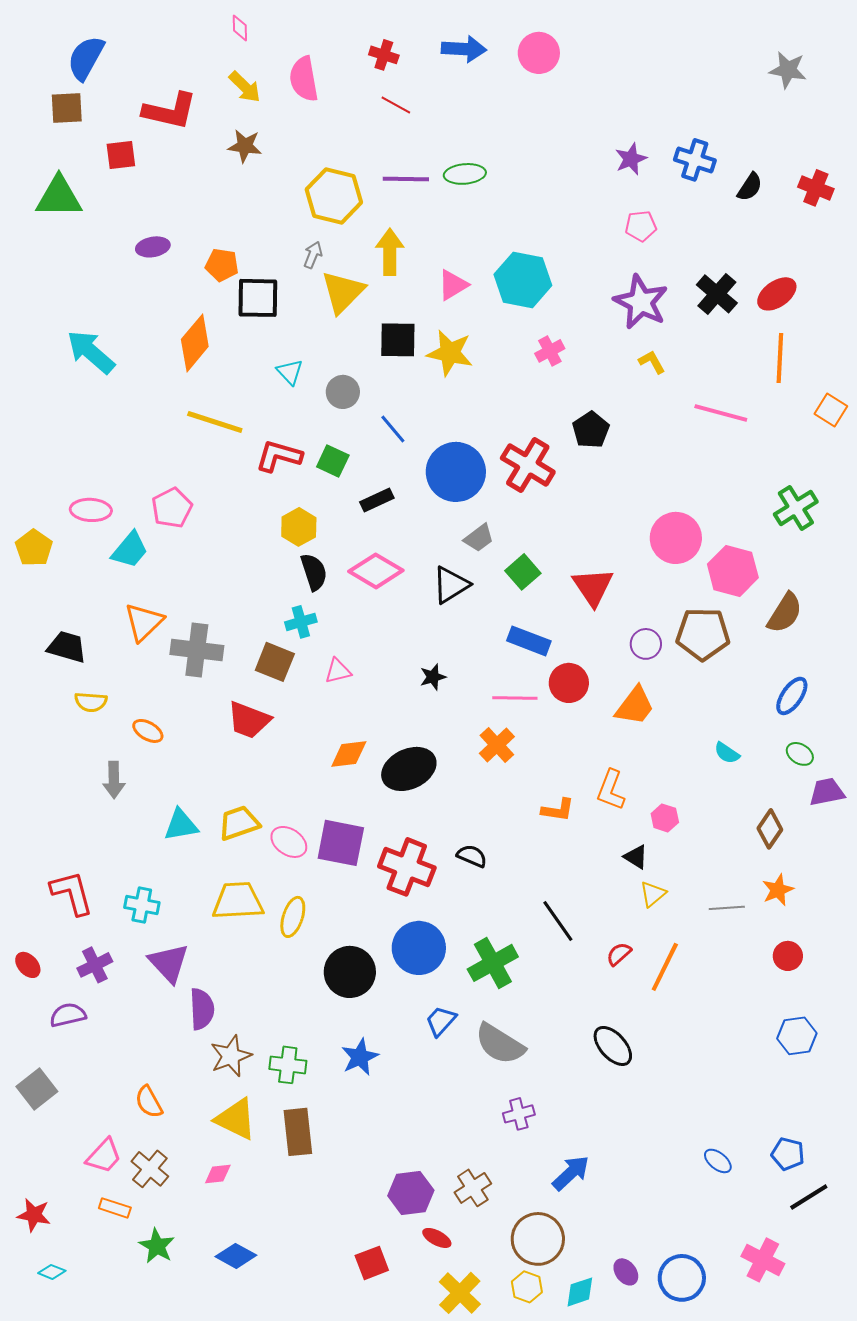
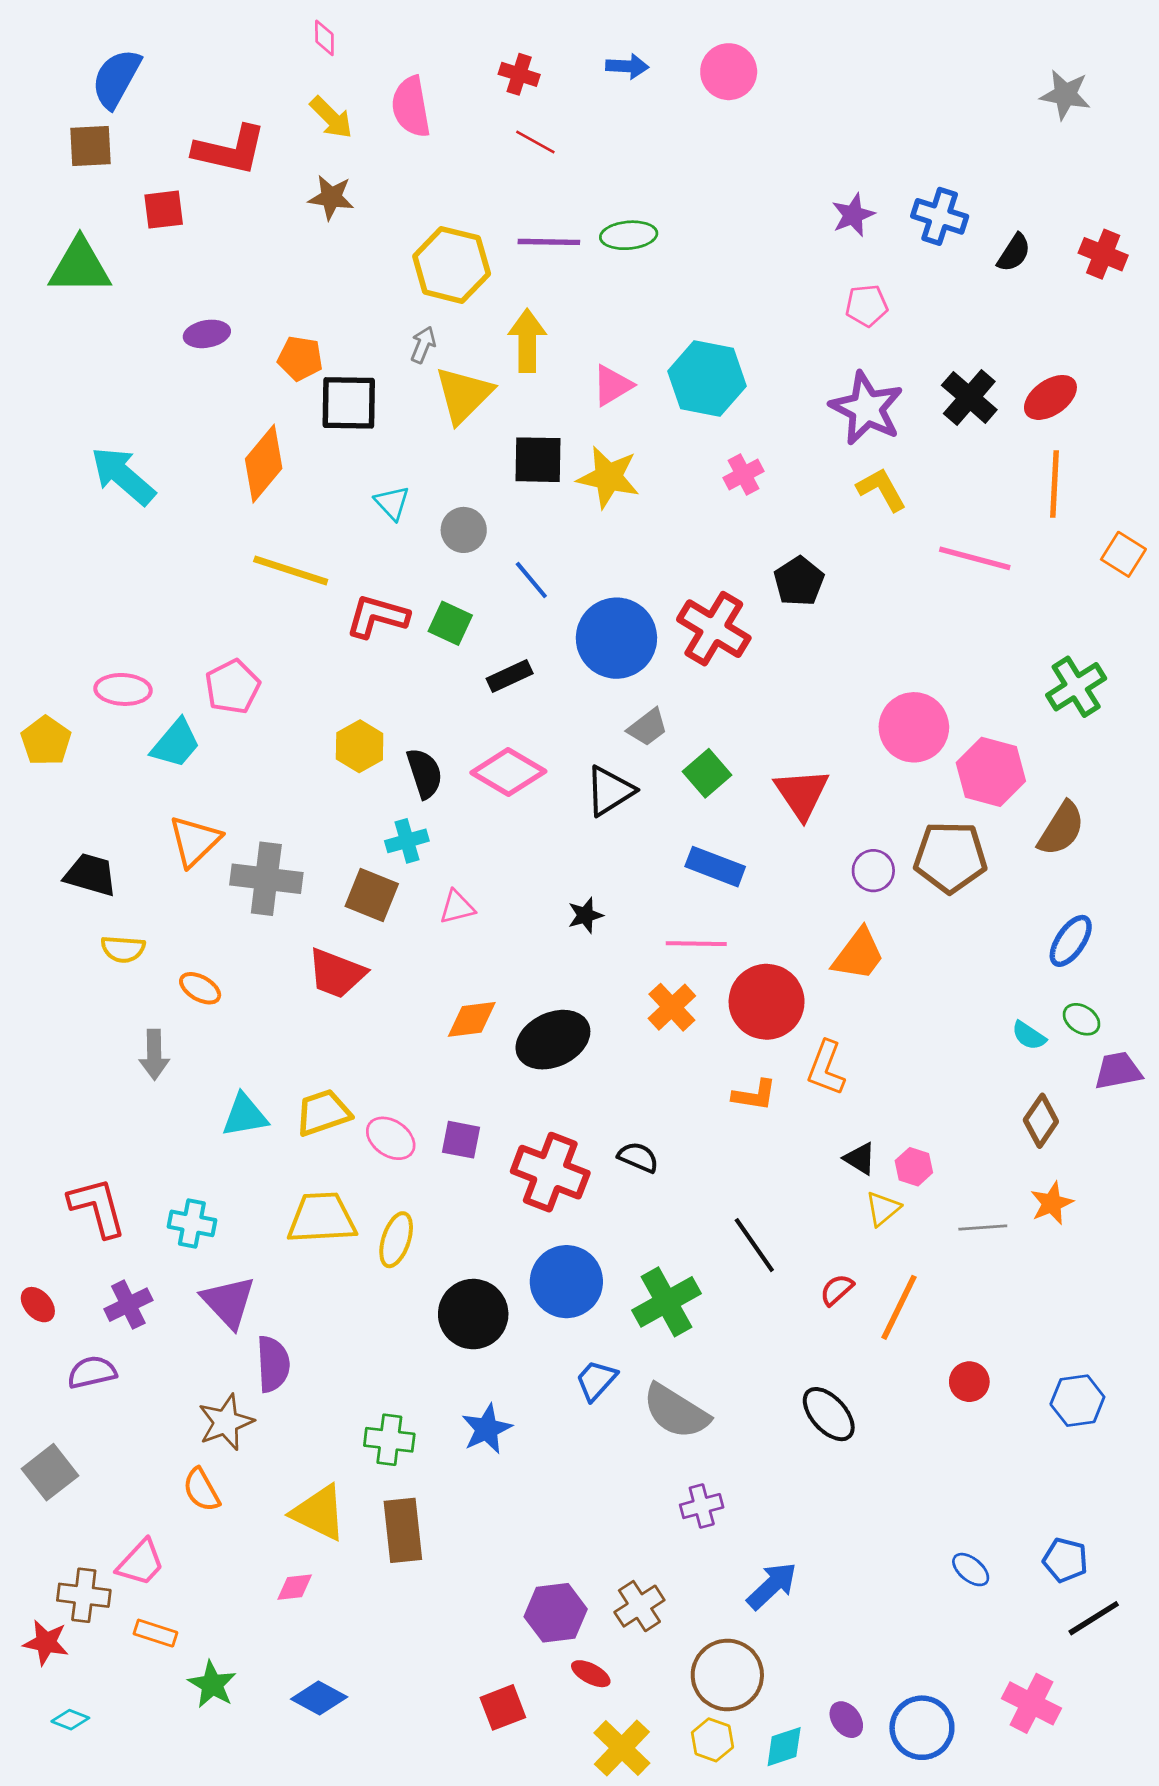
blue arrow: (464, 49) -> (627, 66), size x0.7
yellow L-shape: (652, 362) -> (881, 489), size x1.4
yellow hexagon: (299, 527) -> (360, 746), moved
red circle: (569, 683) -> (767, 1002), moved, size x1.4
cyan semicircle: (727, 753) -> (1029, 1036), moved
pink hexagon: (665, 818) -> (914, 1167), moved
purple square: (341, 843) -> (461, 1140), size x0.6
red circle: (788, 956) -> (969, 1382), moved
brown star: (231, 1056) -> (226, 1422), moved
brown cross: (150, 1169) -> (84, 1595), moved, turned -33

